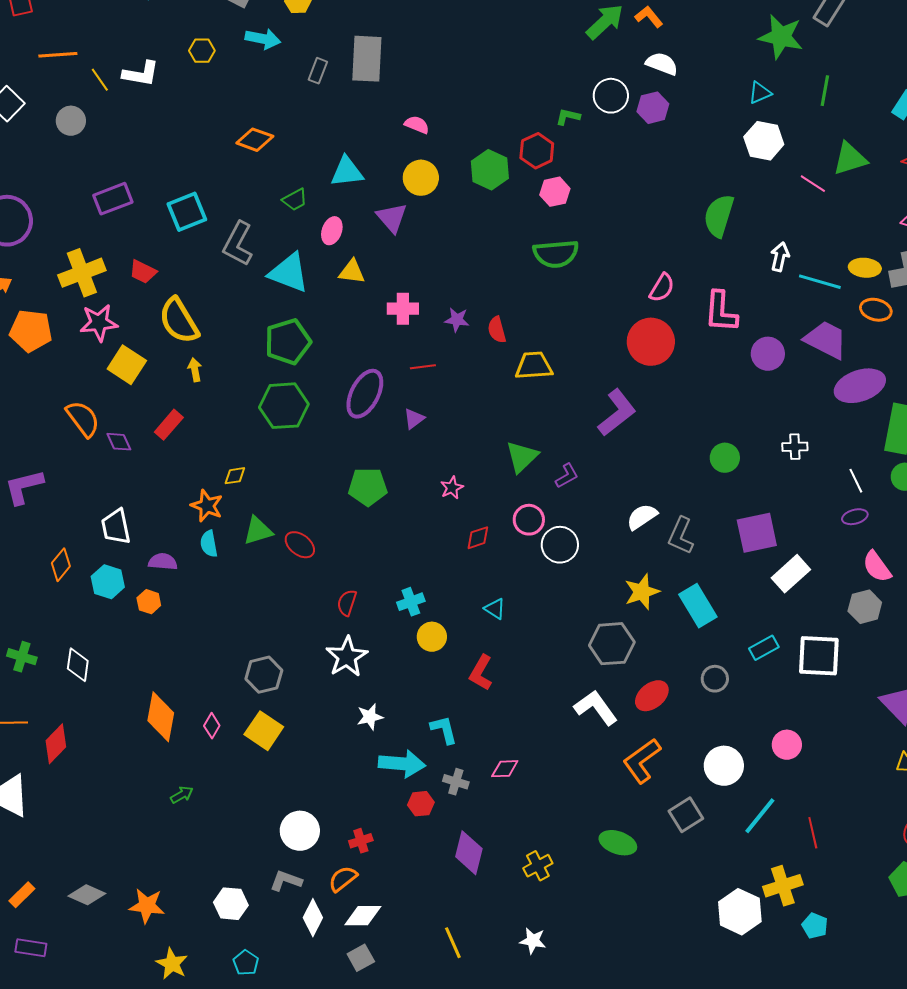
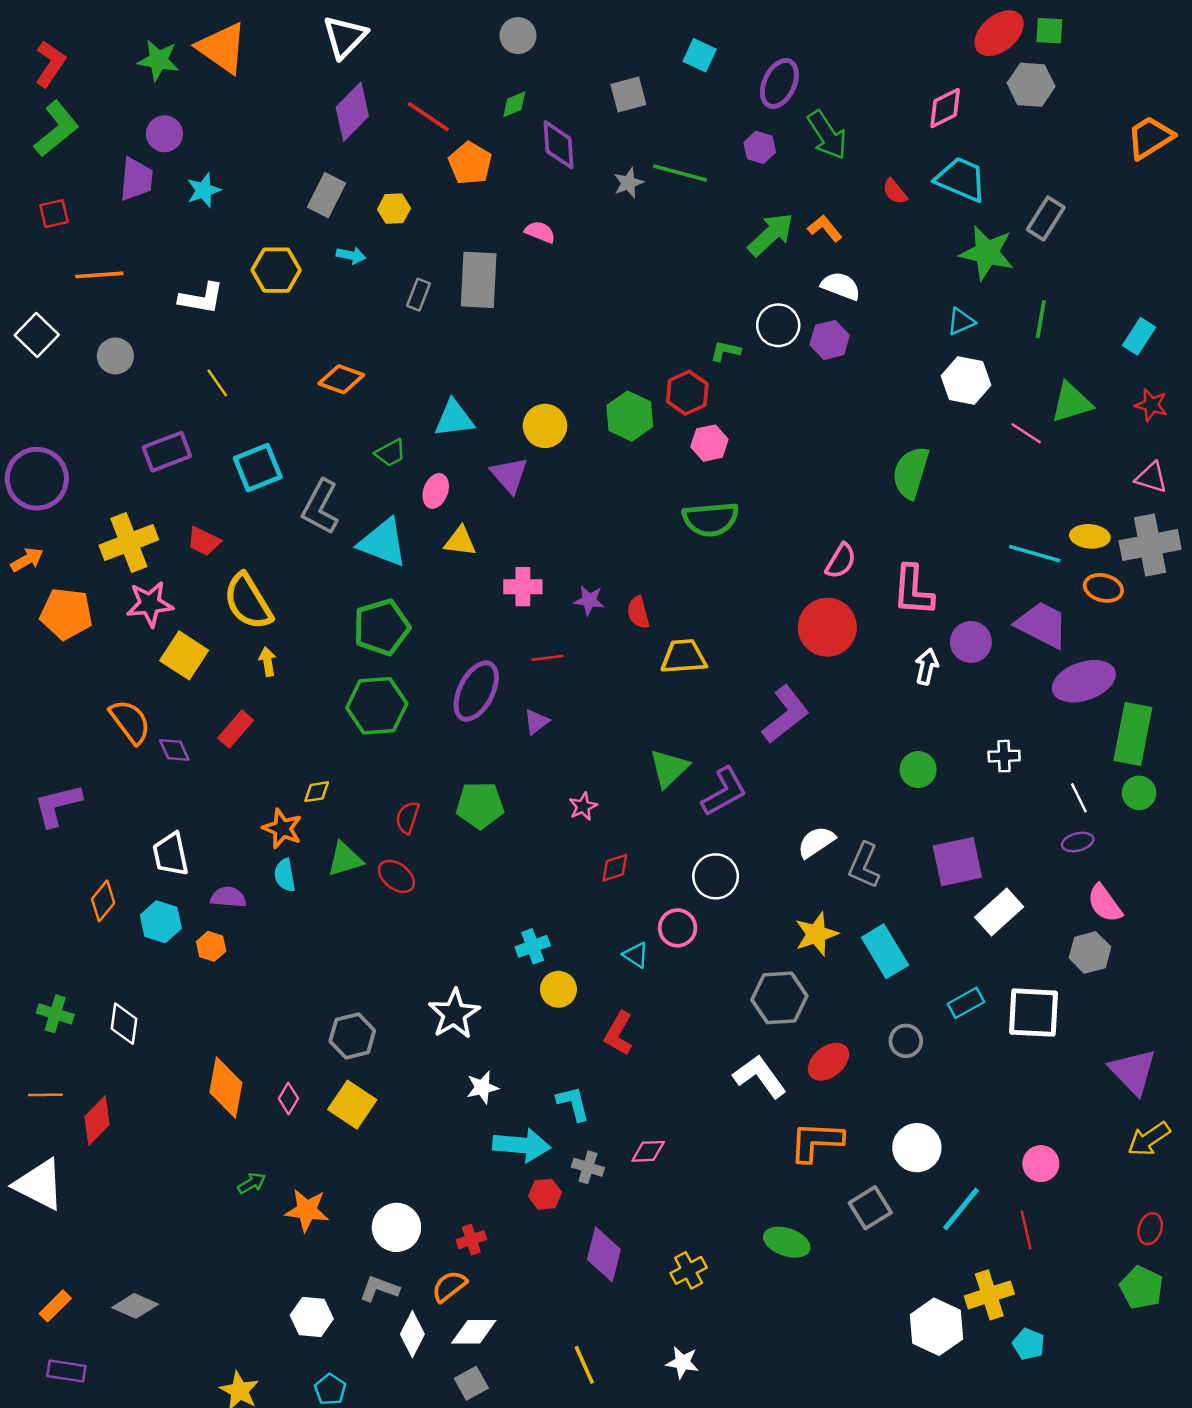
cyan arrow: (263, 39) -> (351, 255), size x0.7
yellow hexagon: (202, 51) -> (276, 270), size x1.5
yellow line: (100, 80) -> (217, 383), moved
pink semicircle: (417, 125) -> (540, 232), moved
white arrow: (780, 257) -> (927, 666), moved
purple L-shape: (567, 476) -> (724, 792), size x1.6
pink circle: (529, 520) -> (678, 928), moved
red semicircle: (347, 603) -> (407, 817), moved
pink circle: (787, 745) -> (1041, 1164), moved
orange L-shape: (642, 761) -> (816, 1141), turned 39
orange star: (147, 906) -> (307, 1210), moved

